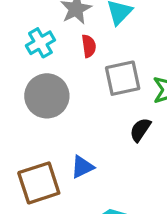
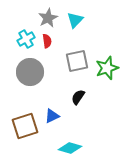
red semicircle: (89, 46) -> (47, 41), moved
black semicircle: (140, 130) -> (78, 97), moved

